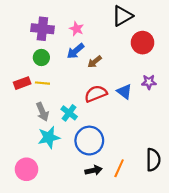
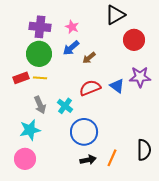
green circle: (41, 57) -> (39, 54), size x1.6
purple star: (149, 82) -> (140, 77), size x1.5
cyan star: (49, 137) -> (30, 130), moved

